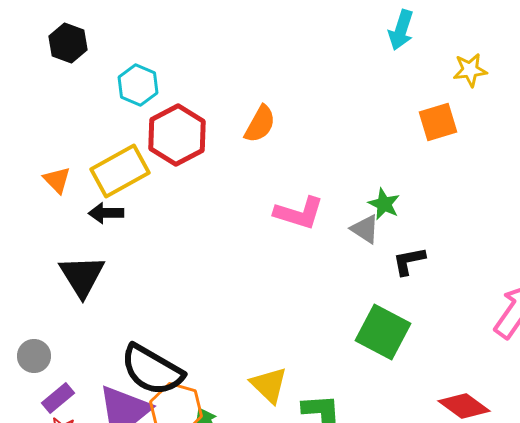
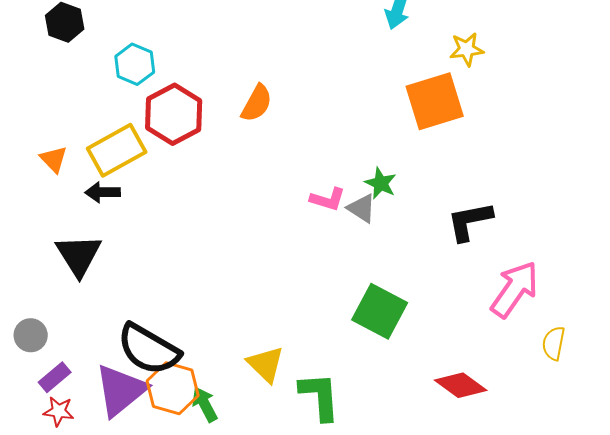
orange square: (438, 122) -> (435, 101), size x1.5
pink L-shape: (299, 213) -> (328, 199), moved, size x0.7
black L-shape: (409, 261) -> (470, 221), moved, size x1.4

